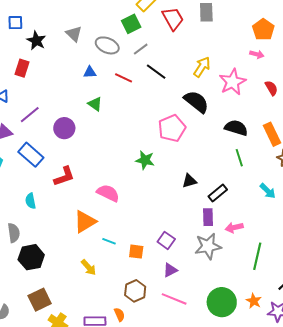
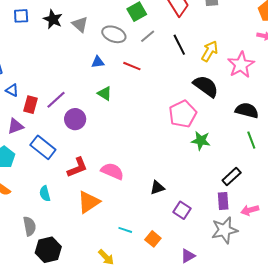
black star: (36, 41) -> (53, 19), moved
red rectangle: (22, 68) -> (30, 105), moved
black line: (156, 72) -> (179, 45), moved, turned 30
purple line: (30, 115) -> (56, 100), moved
green star: (145, 160) -> (201, 141), moved
black triangle: (189, 181) -> (157, 188), moved
pink semicircle: (108, 193) -> (112, 171), moved
orange triangle: (85, 222) -> (89, 202), moved
purple square: (166, 240) -> (182, 210), moved
orange square: (136, 252) -> (153, 239), turned 35

